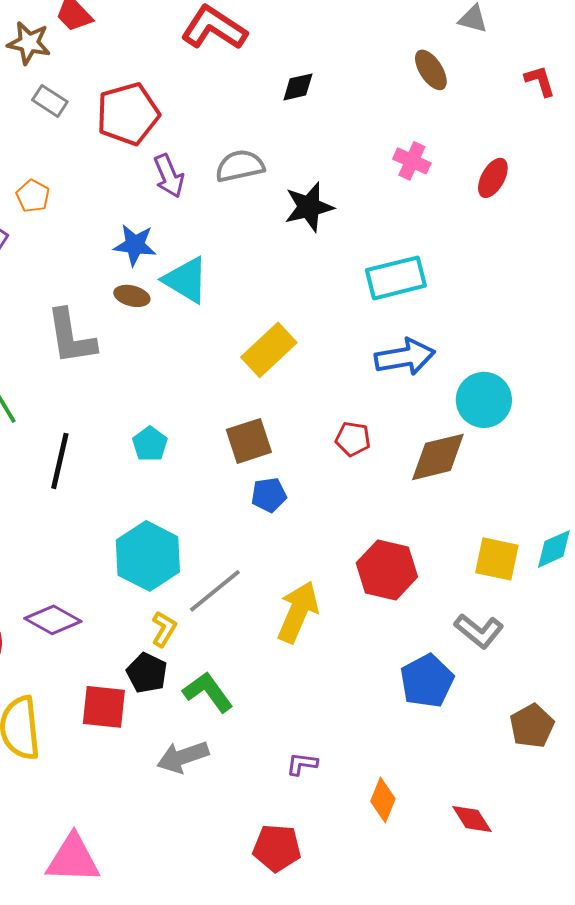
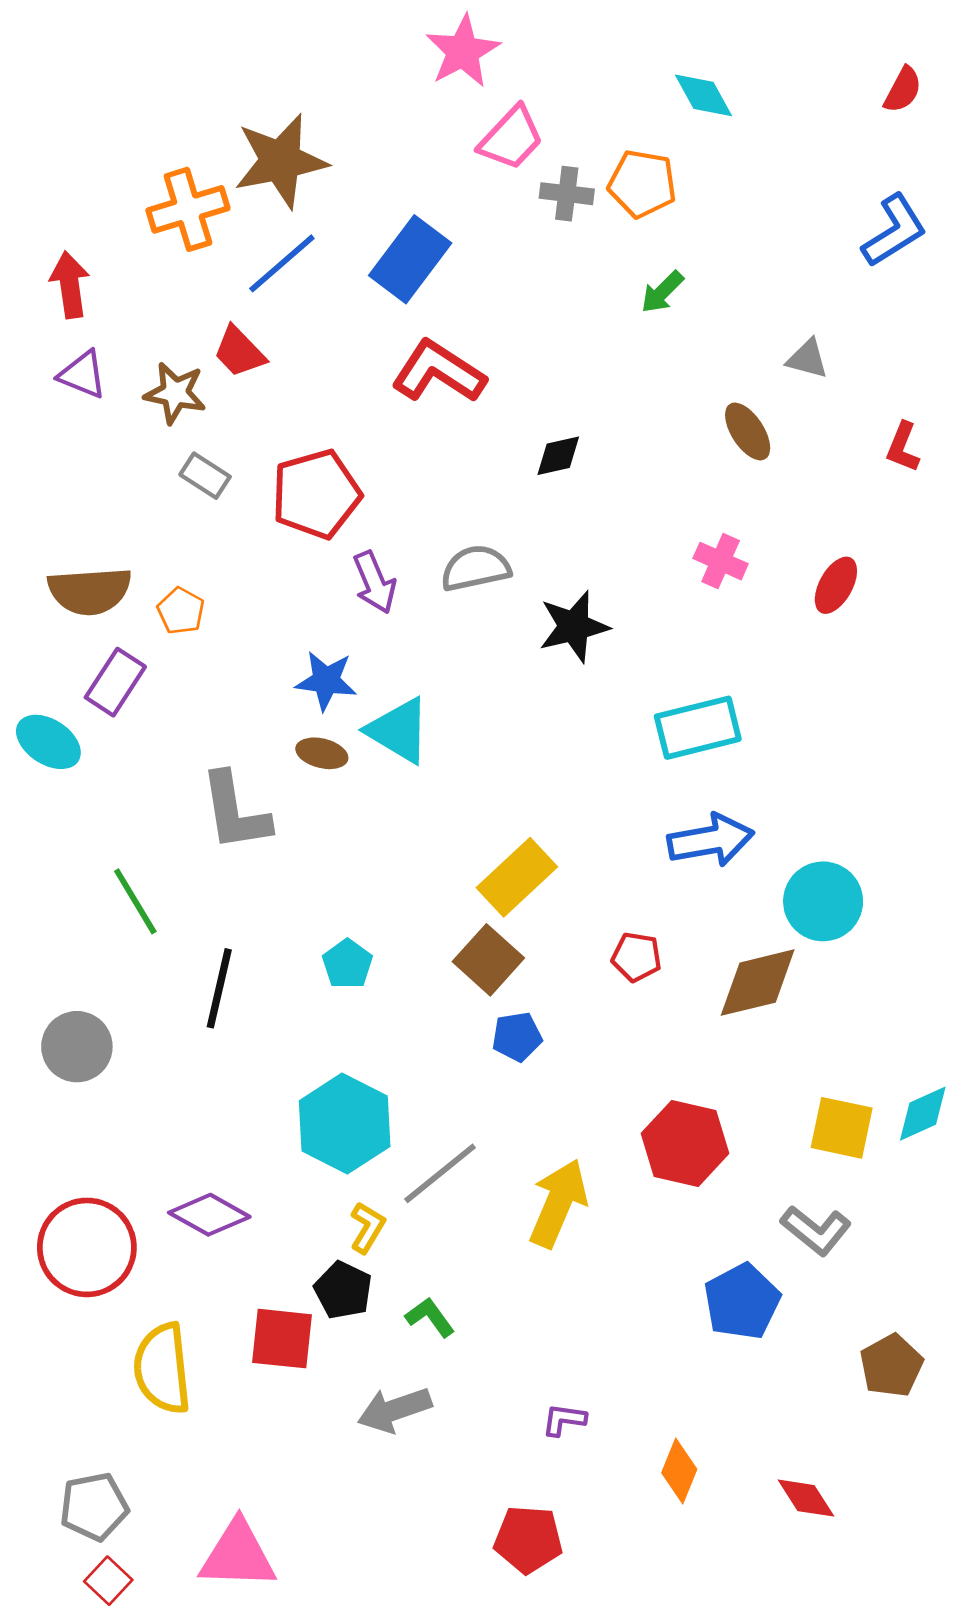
red L-shape: (540, 81) -> (903, 447), turned -141
yellow rectangle: (269, 350) -> (517, 877), moved
brown square: (249, 441) -> (488, 960), turned -30
green L-shape: (208, 692) -> (430, 1317), size x0.7

